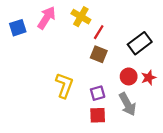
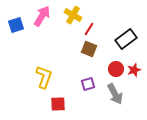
yellow L-shape: (64, 85) -> (44, 77), moved
red square: (98, 115) -> (58, 104), moved

